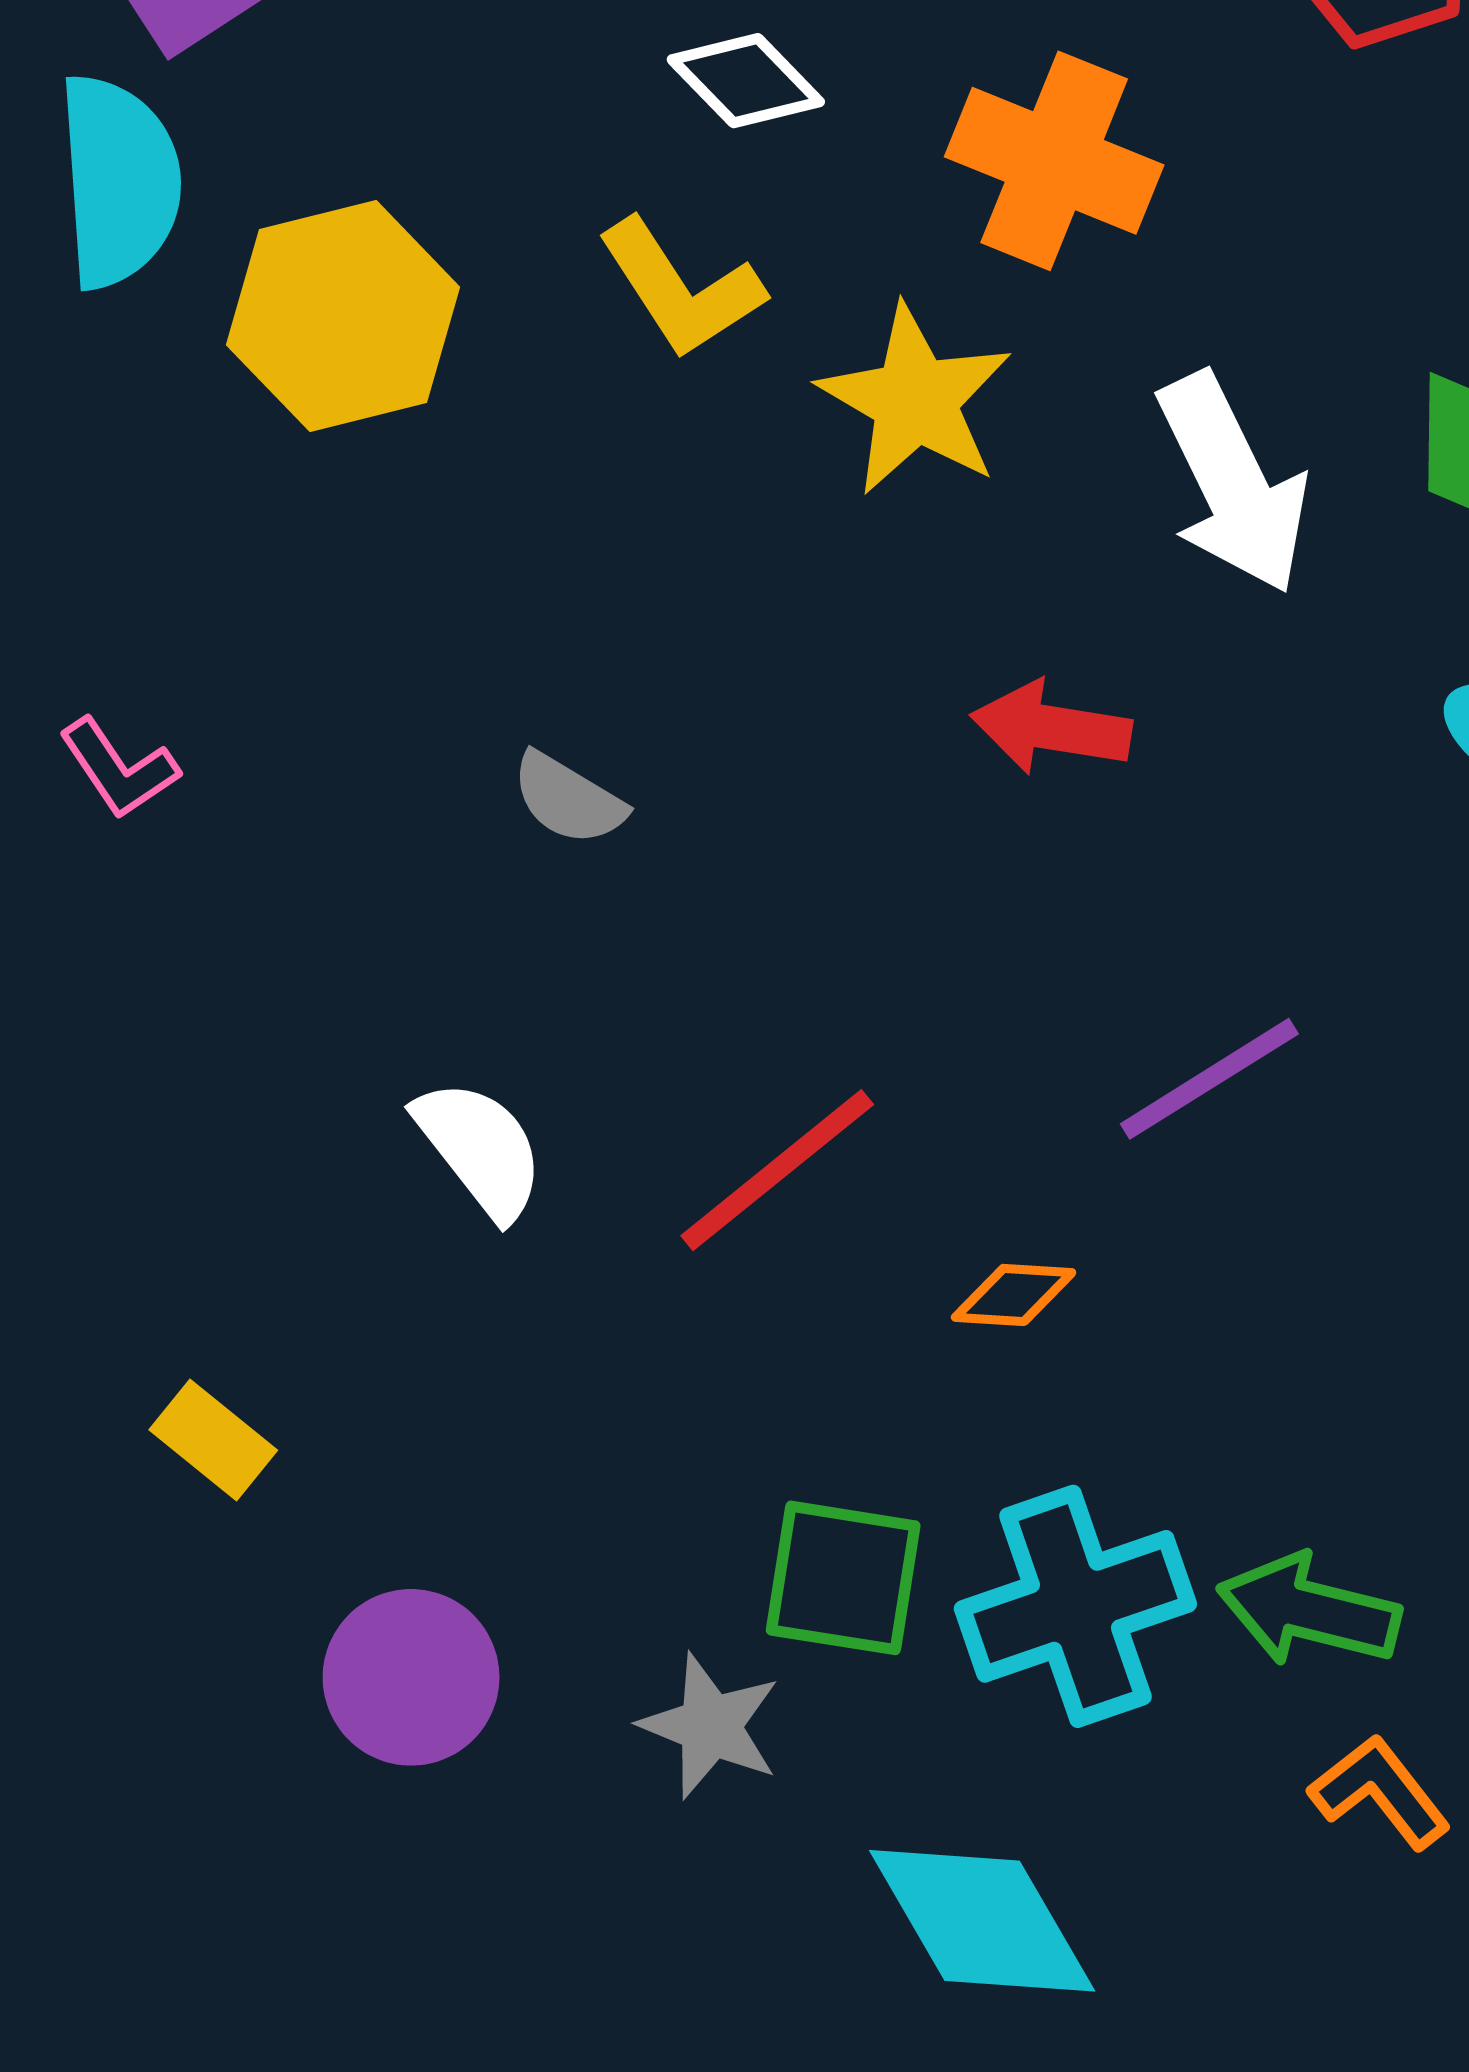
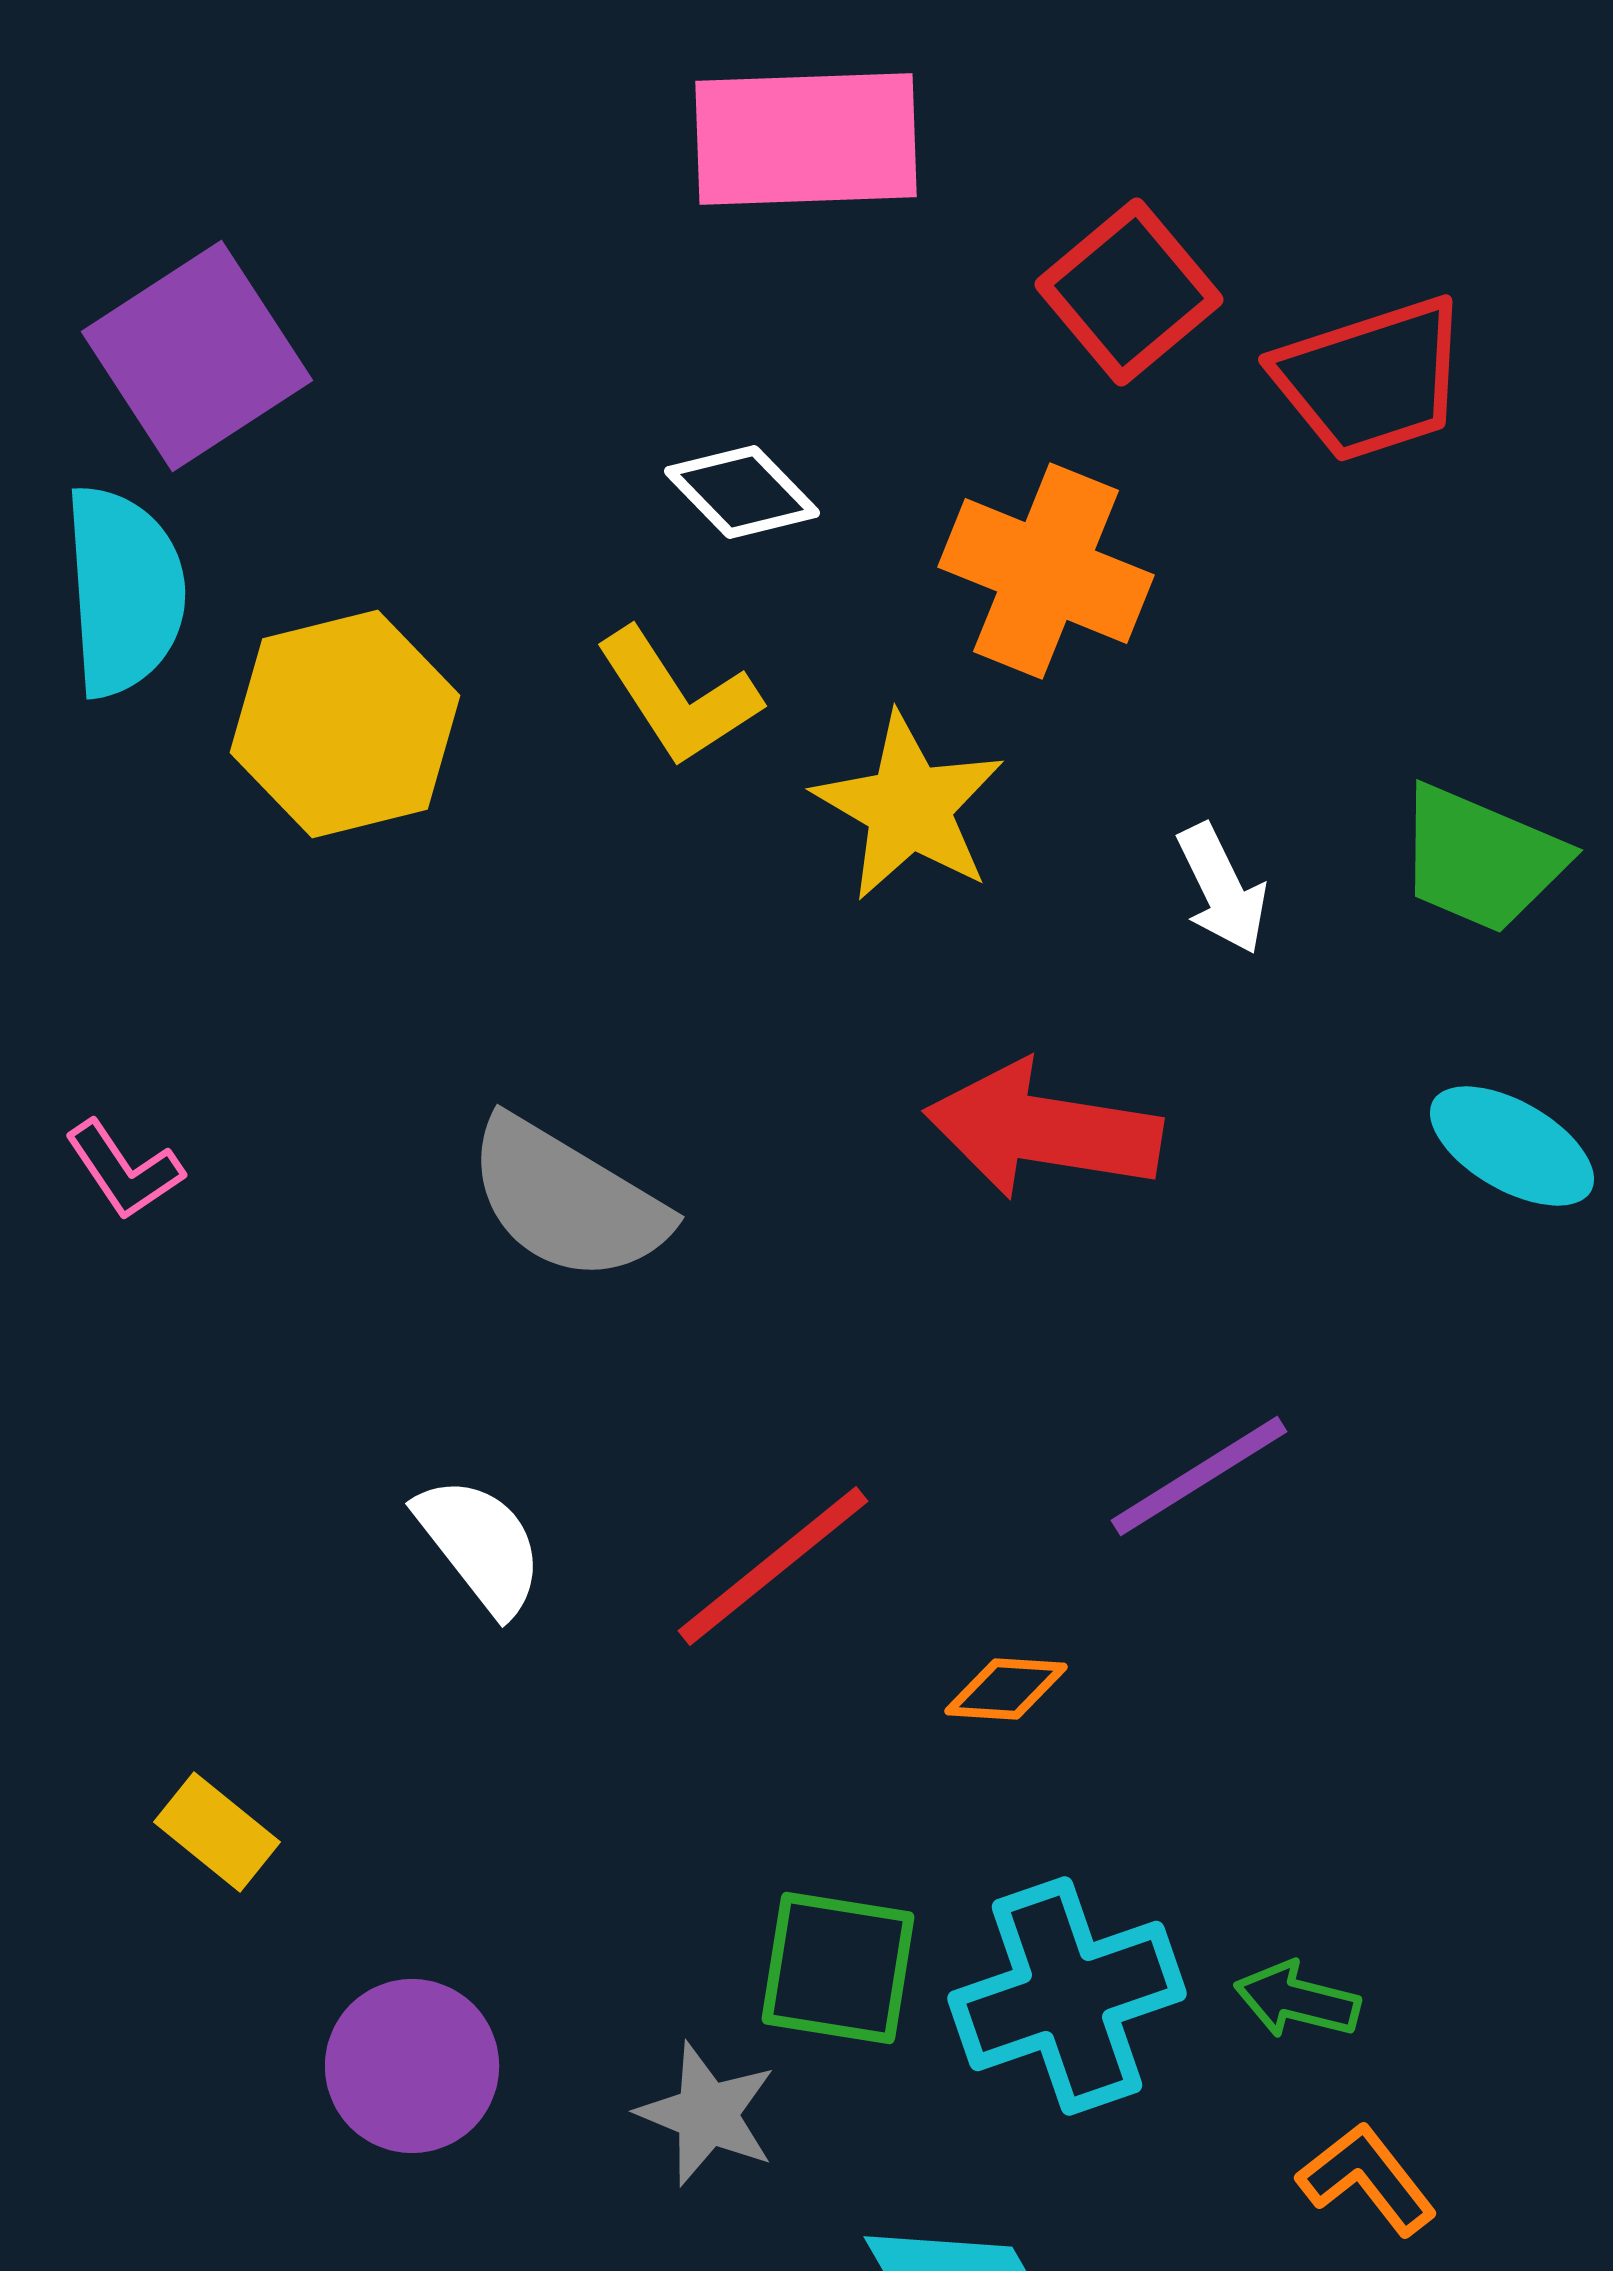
white arrow: (1233, 483) -> (1222, 889), size x0.6
red arrow: (1051, 728) -> (1043, 1130), size x1.5
gray semicircle: (568, 799) -> (567, 1200), size x1.8
green arrow: (1309, 1610) -> (1297, 2000), size x0.7

